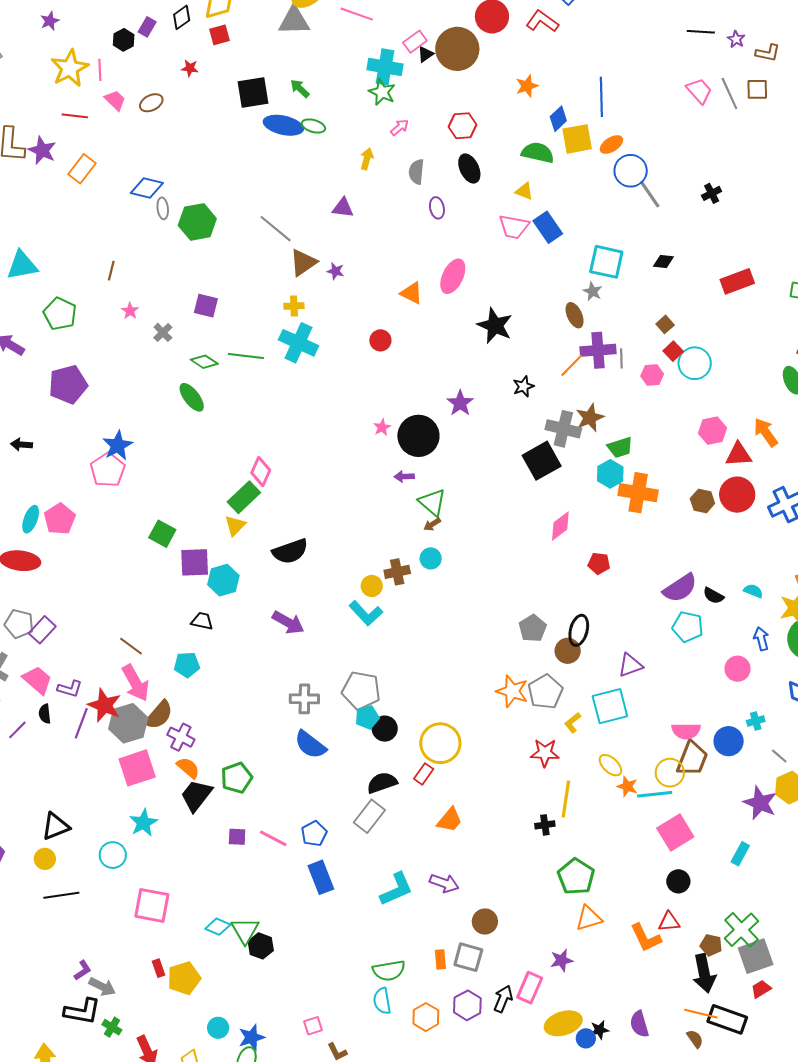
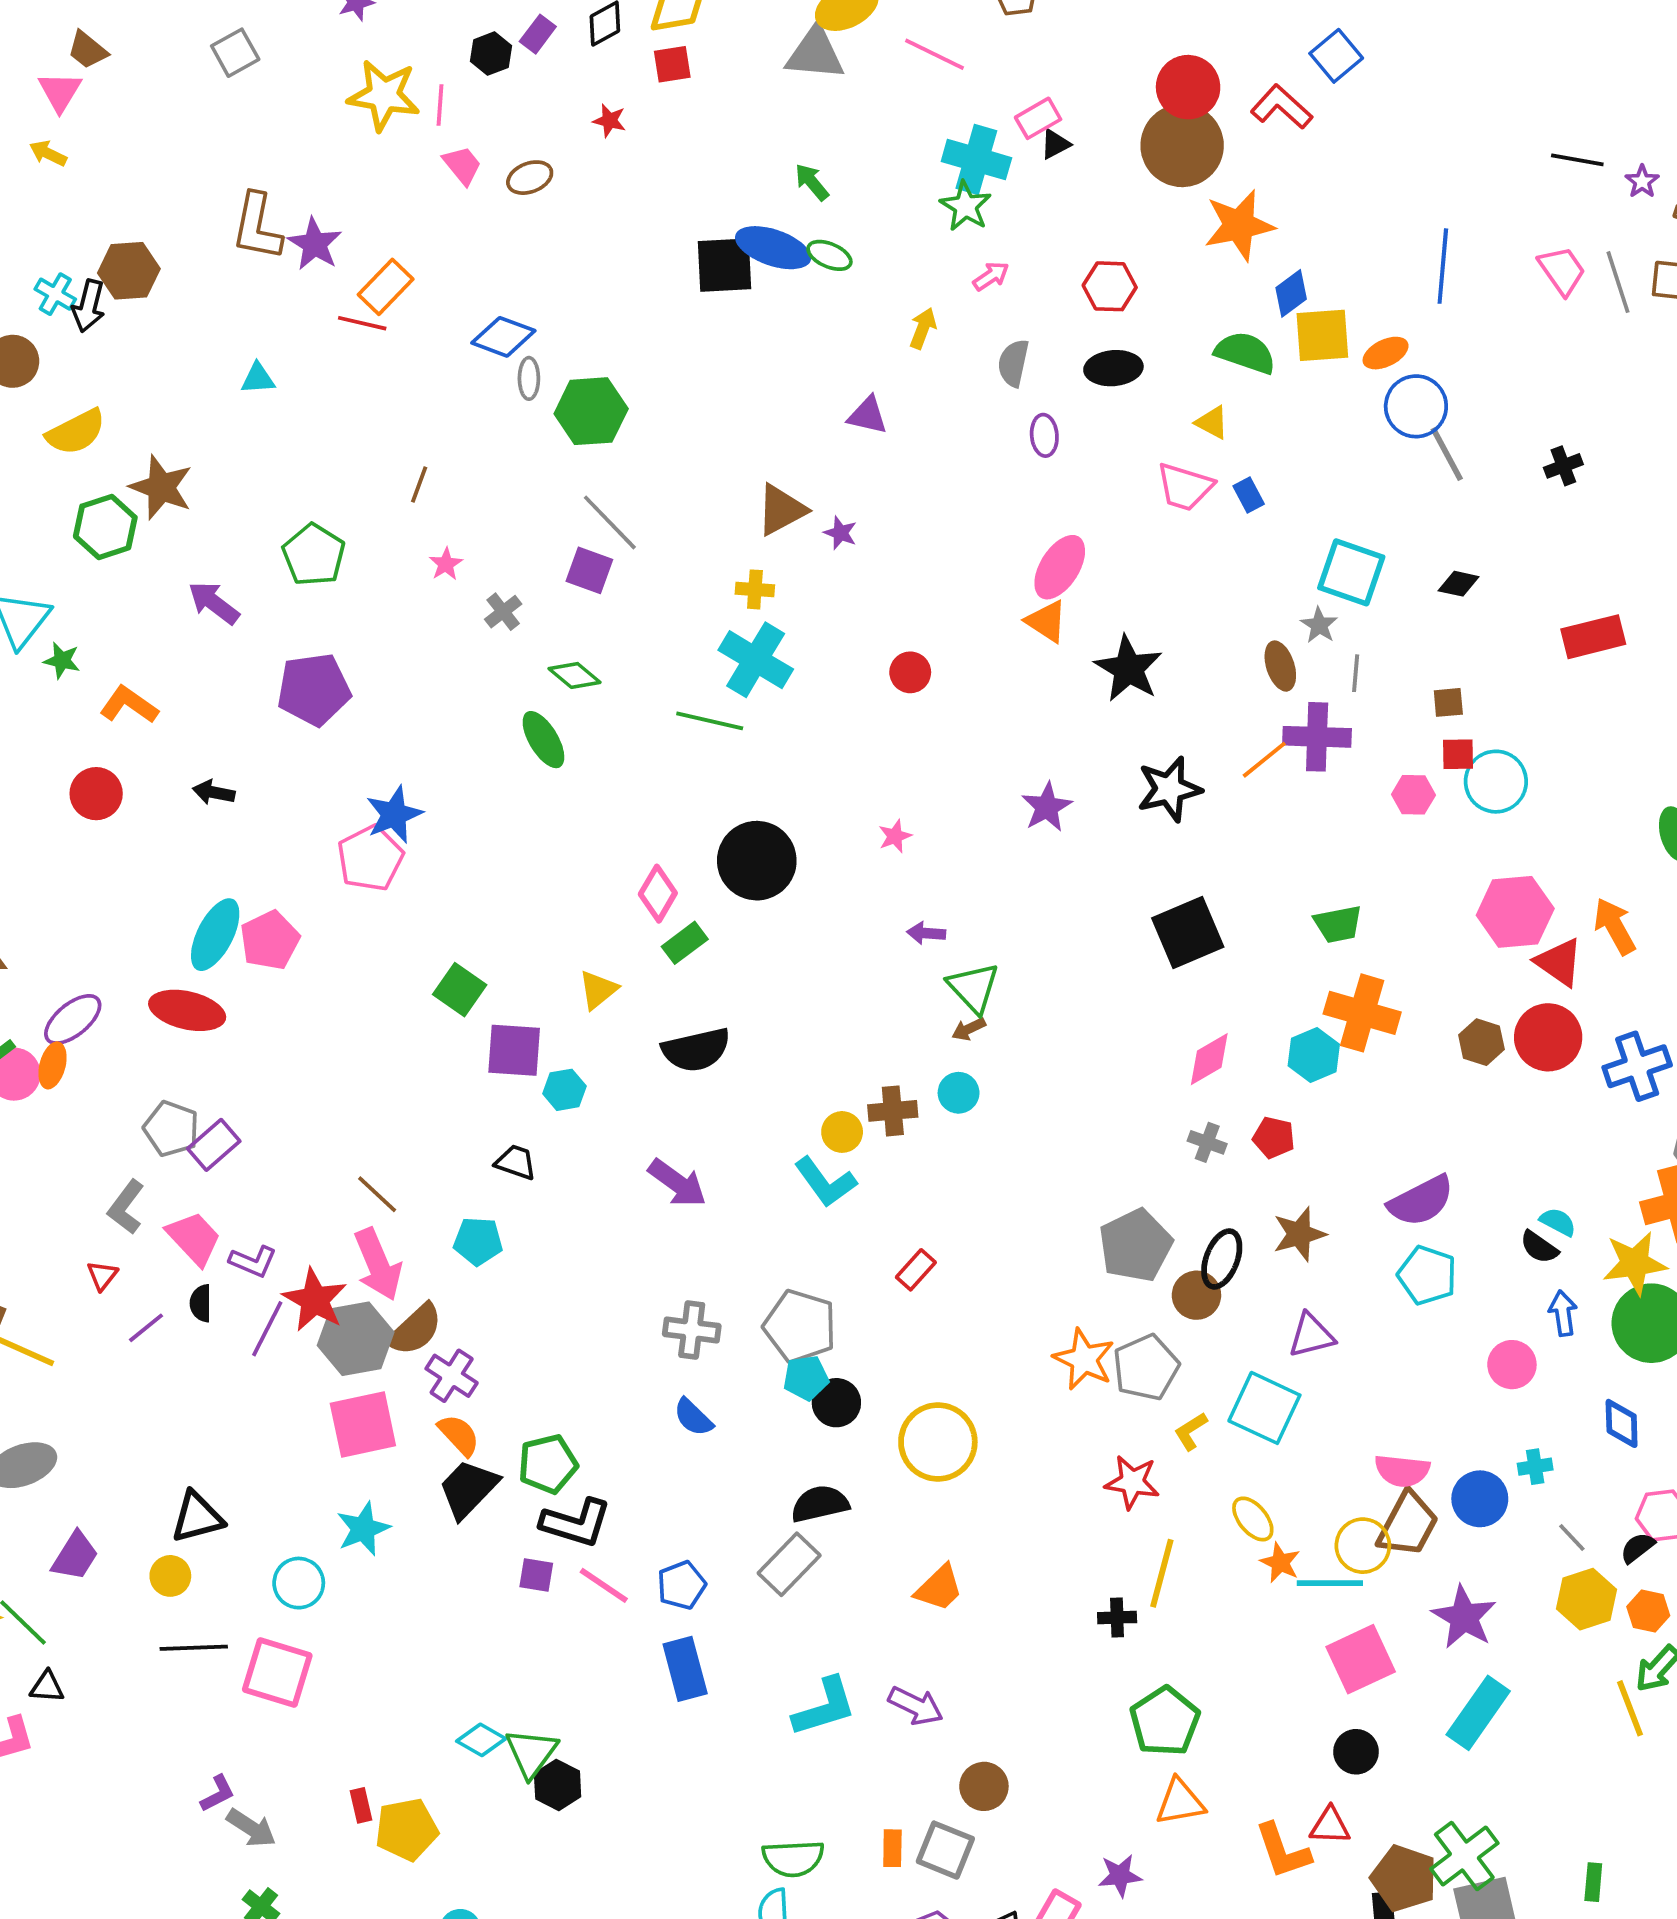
brown circle: (457, 49) -> (1182, 145), moved
yellow star: (70, 68) -> (384, 95), turned 30
orange star: (527, 86) -> (1239, 225), size x1.6
black square: (253, 92) -> (724, 265), moved
blue line: (601, 97) -> (1443, 266), moved
red line: (75, 116) -> (362, 323), moved
black ellipse: (469, 168) -> (1113, 368), turned -76
blue rectangle: (548, 227) -> (1249, 495), size x0.6
gray line: (276, 229) -> (610, 522), moved
cyan triangle: (22, 265) -> (258, 378), moved, size x0.6
orange triangle: (411, 293) -> (1046, 621), moved
brown square: (665, 324) -> (1448, 702), turned 30
red square: (673, 351) -> (1458, 754), turned 36
green line: (246, 356) -> (710, 721), moved
gray line: (621, 358) -> (1356, 673), moved
black star: (523, 386) -> (1169, 789), size x1.6
brown star: (590, 418) -> (1299, 1234), moved
gray cross: (563, 429) -> (1207, 1142), moved, size x0.6
pink hexagon: (713, 431) -> (1515, 912), size x1.4
black circle: (418, 436) -> (757, 861), moved
red triangle: (739, 454) -> (1559, 962), turned 32
cyan hexagon: (610, 474) -> (1314, 1055), moved
green rectangle: (244, 497) -> (685, 943), moved, size x0.7
cyan ellipse: (31, 519) -> (215, 935), size x1.4
cyan hexagon: (223, 580) -> (564, 1090), size x0.7
black semicircle: (713, 596) -> (1539, 1247), moved
gray pentagon: (533, 628) -> (1136, 1245), size x1.4
cyan square: (610, 706) -> (1264, 1408), turned 33
blue semicircle: (310, 745) -> (693, 1417), size x0.7
red rectangle: (424, 774) -> (916, 1270), moved
purple star: (760, 803) -> (1464, 1617), moved
cyan rectangle: (740, 854) -> (1478, 1713), size x1.6
pink square: (152, 905) -> (277, 1673), moved
brown pentagon: (711, 945) -> (1404, 1878), size x1.6
black L-shape: (82, 1011) -> (576, 1523), moved

